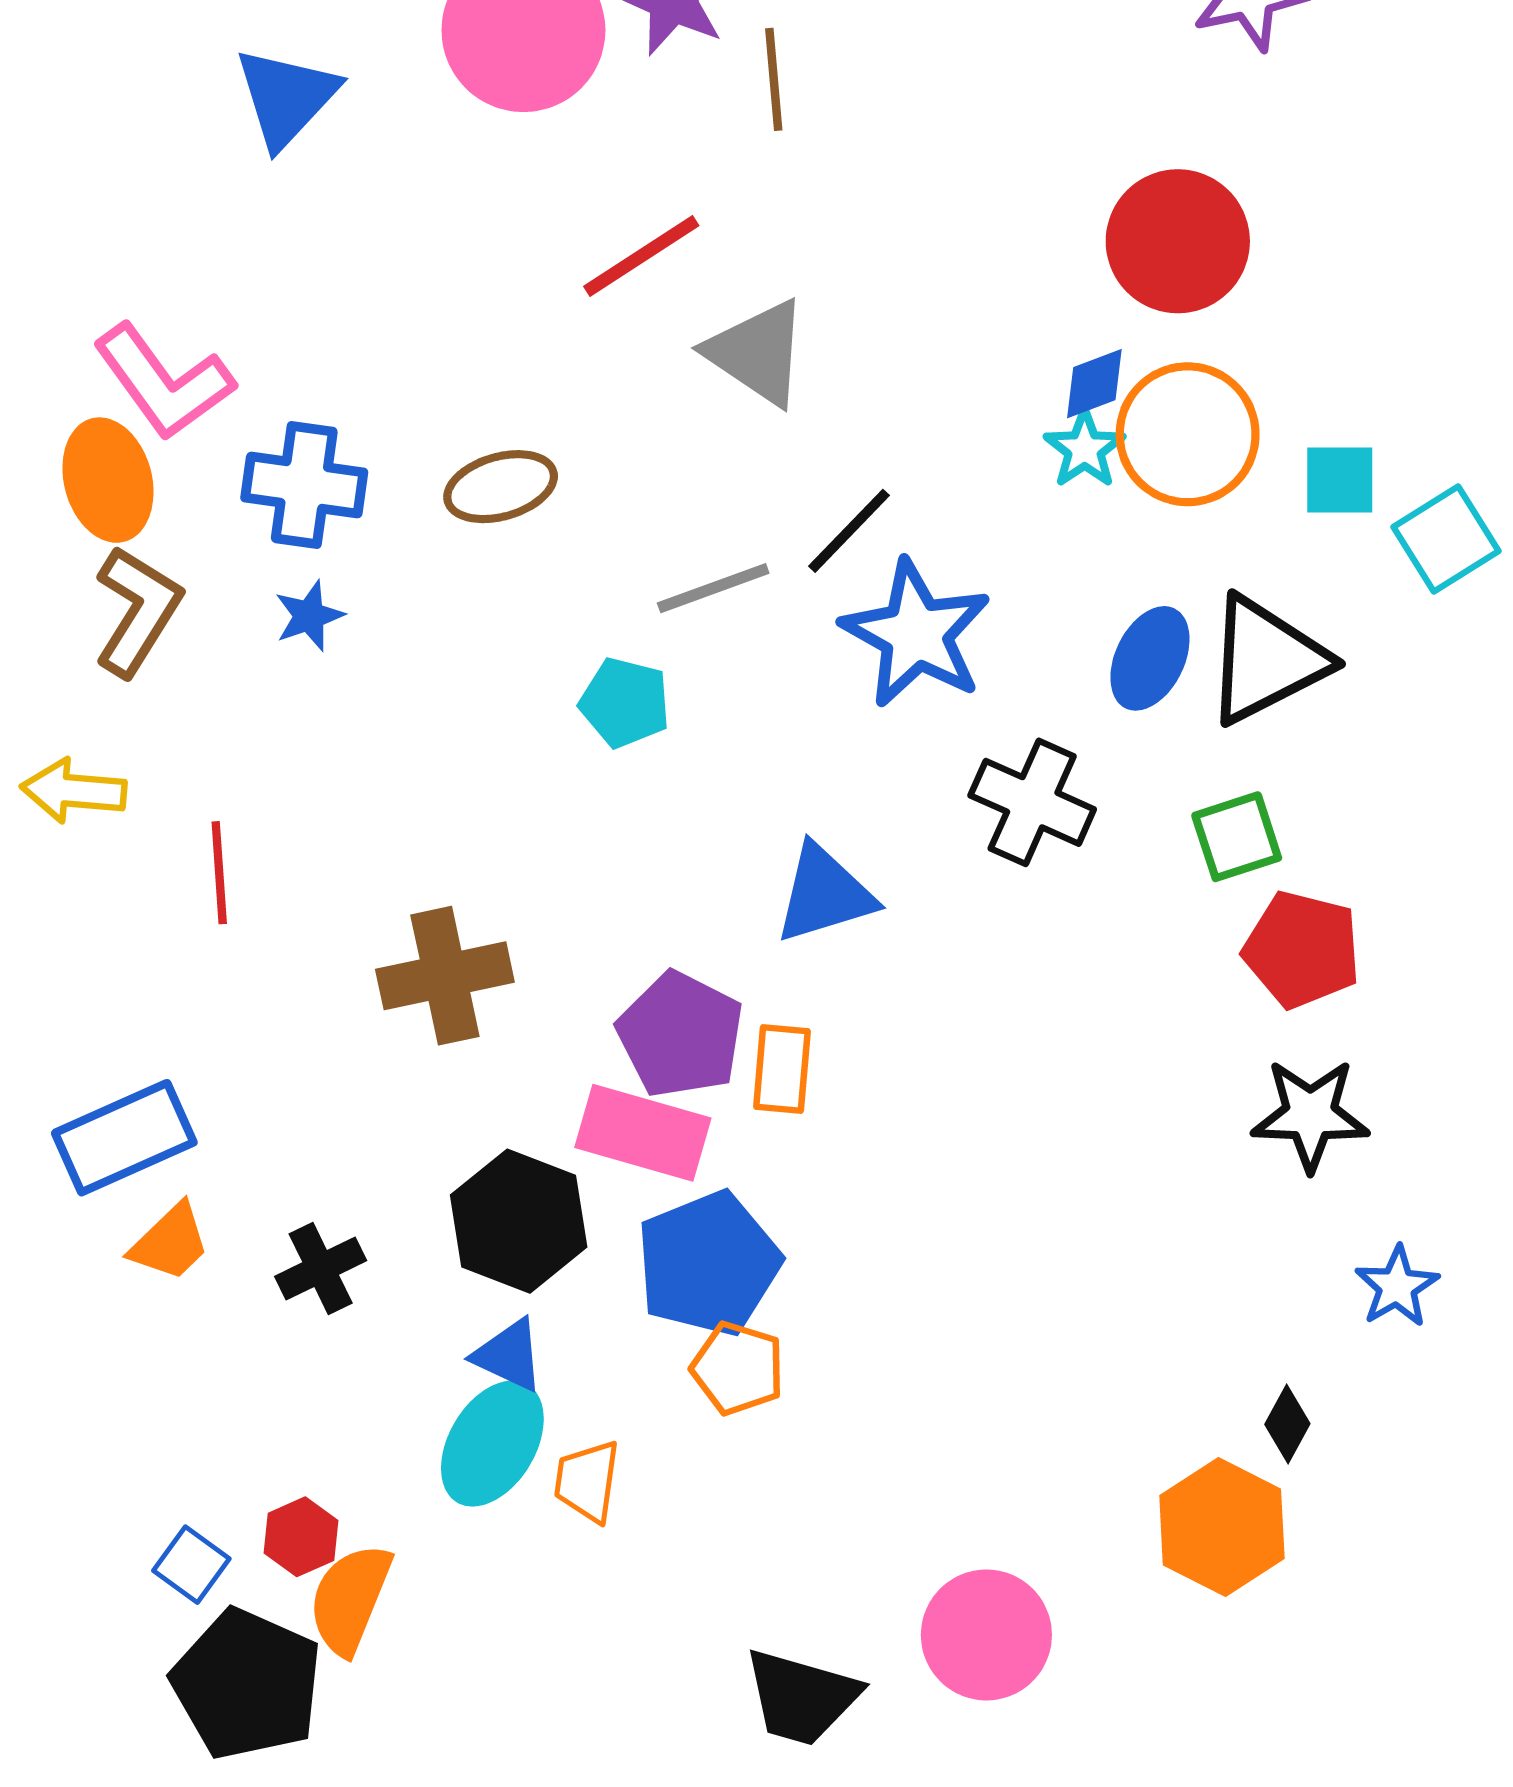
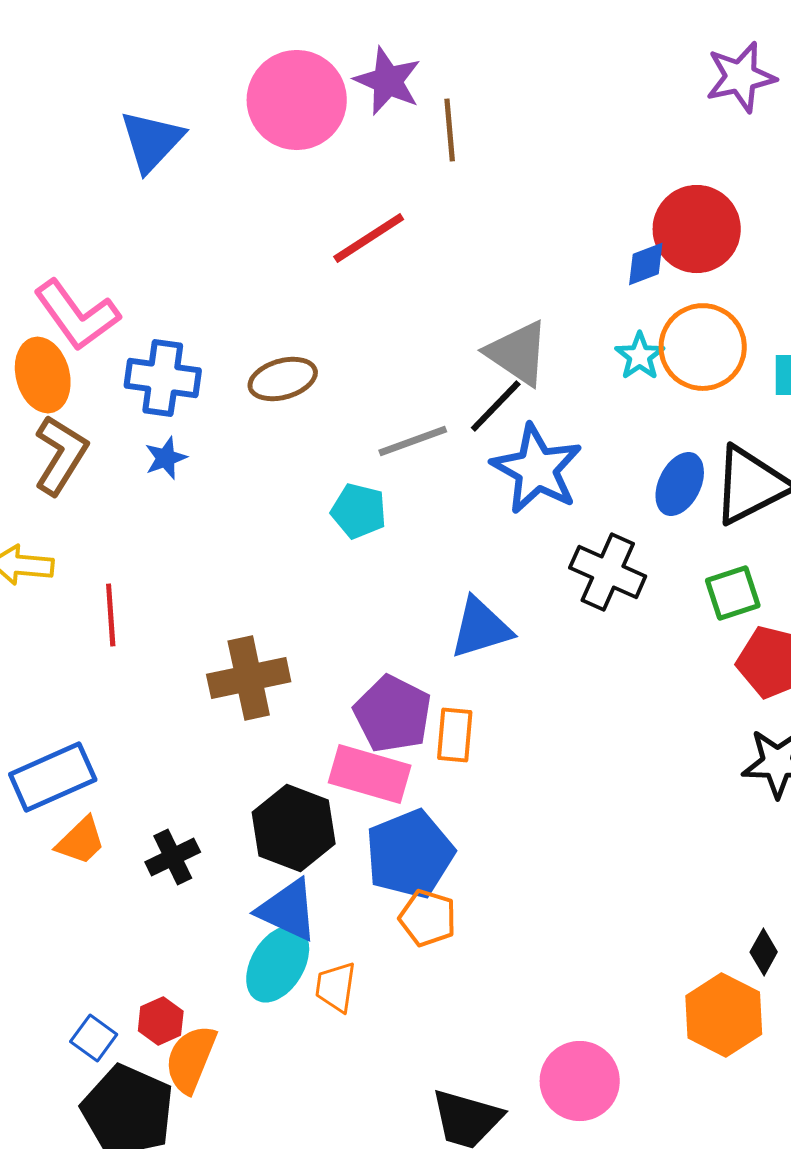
gray triangle: (757, 352) -> (518, 353), moved
blue diamond: (1094, 384) -> (646, 264), moved
blue triangle: (509, 1355) -> (288, 910), size x1.4

